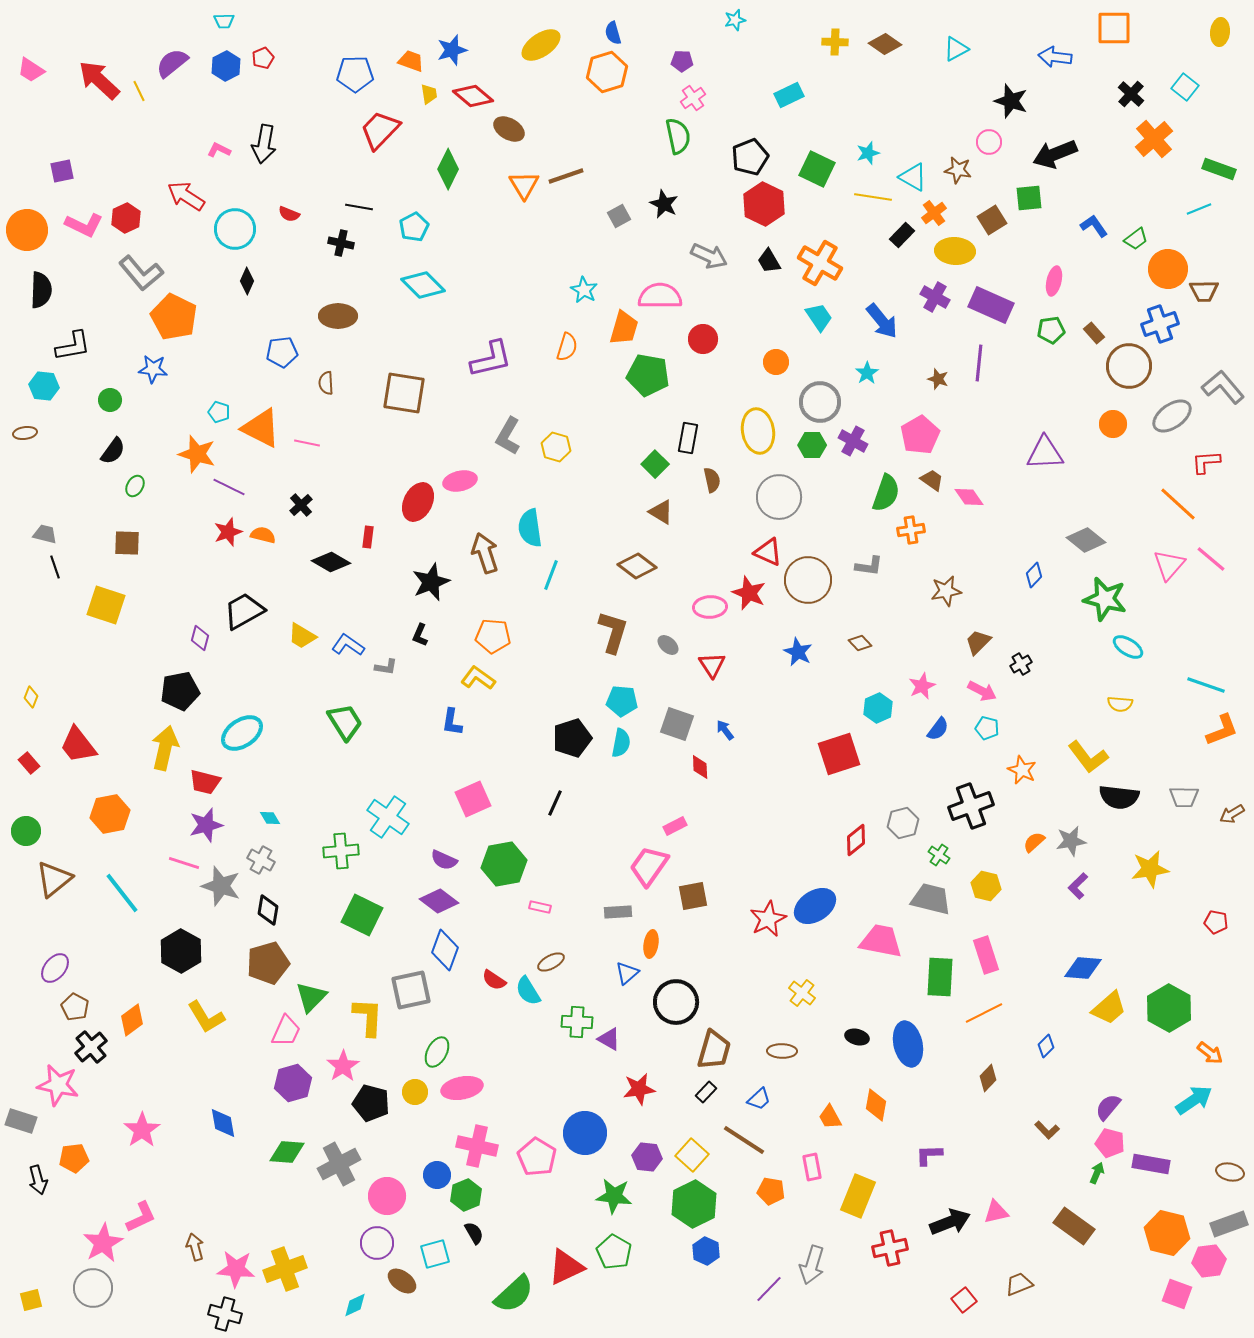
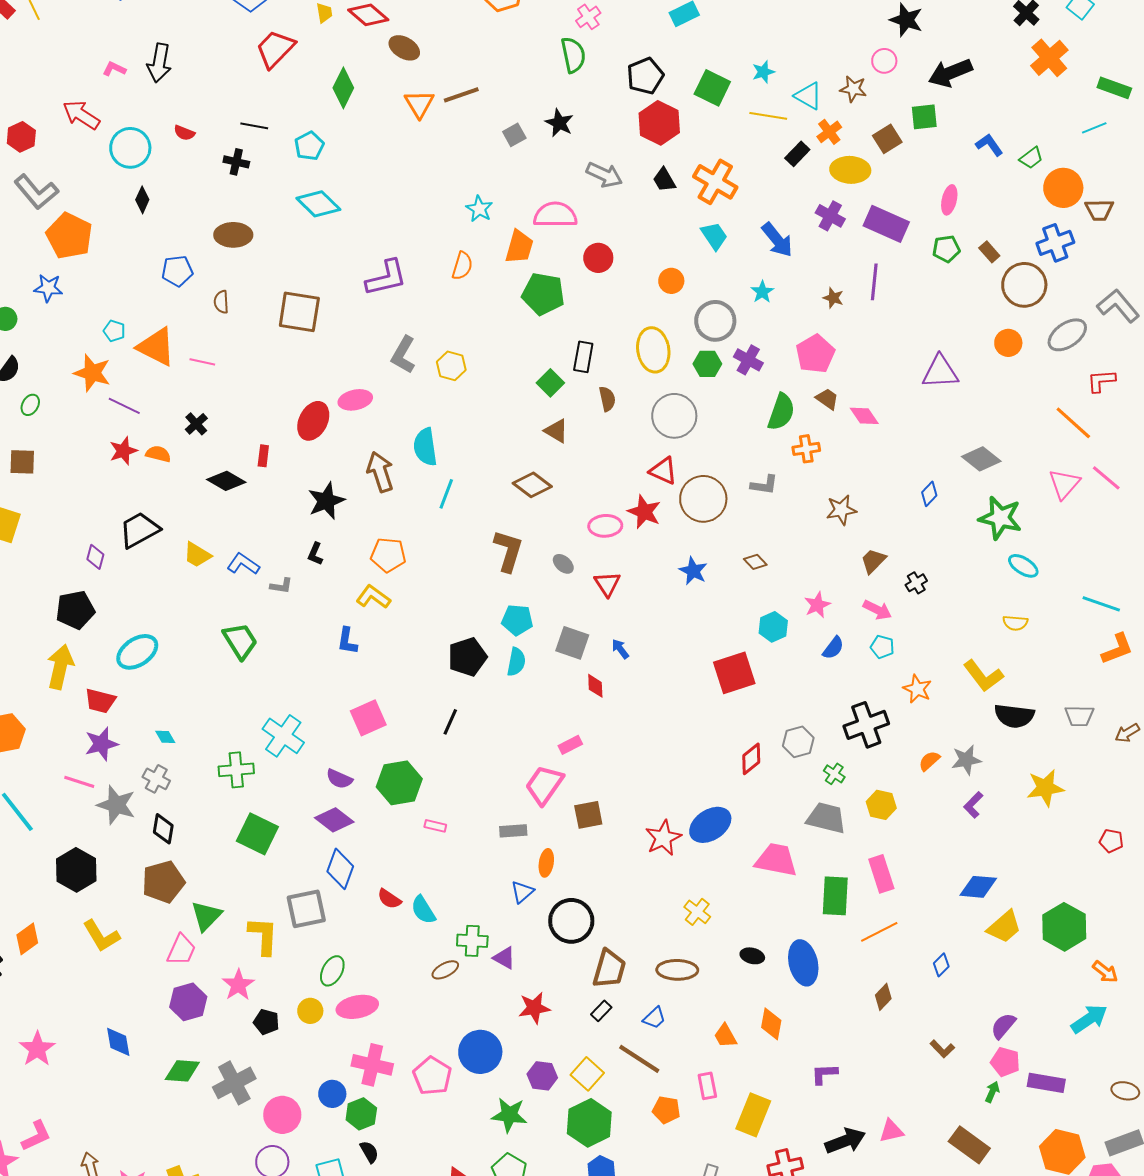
brown ellipse: (551, 962) -> (445, 970), moved
brown ellipse: (782, 1051) -> (677, 970), size x1.4
black pentagon: (371, 1103) -> (266, 1022), size x0.7

